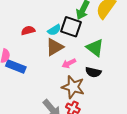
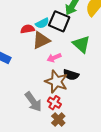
red semicircle: (28, 31) -> (28, 29), moved
black semicircle: (93, 72) -> (71, 75), moved

